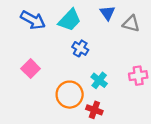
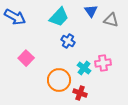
blue arrow: (33, 20) -> (15, 17), moved
pink cross: (138, 76) -> (103, 63), moved

